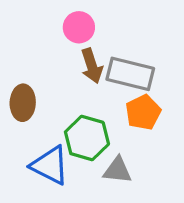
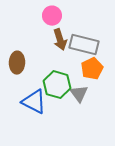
gray triangle: (117, 170) -> (79, 94), moved, turned 48

